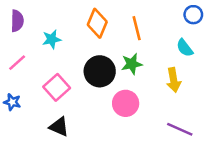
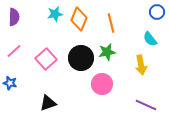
cyan star: (52, 39) -> (55, 14), moved
pink square: (57, 87) -> (46, 59), moved
black triangle: (59, 127) -> (48, 103), turned -42

